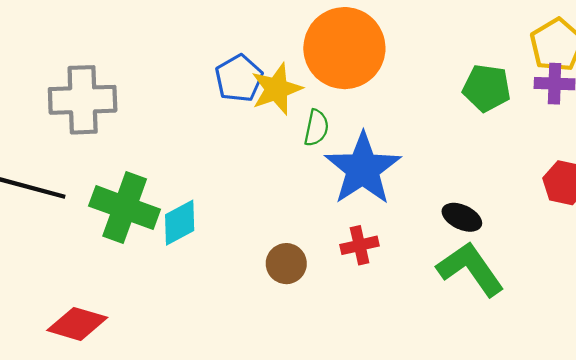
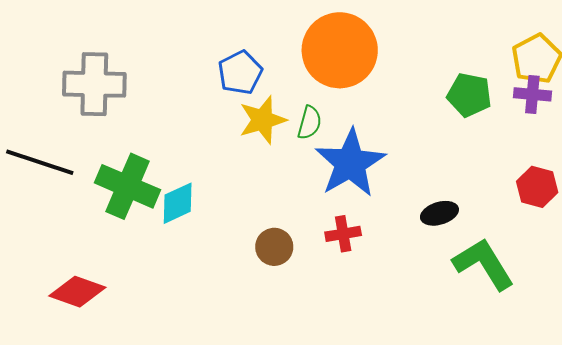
yellow star: (277, 89) -> (263, 120), moved
black ellipse: (462, 217) -> (439, 213), turned -45
green L-shape: (470, 269) -> (484, 264), moved

